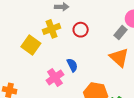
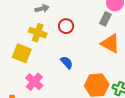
yellow cross: (52, 29) -> (38, 33), turned -36
pink cross: (55, 77) -> (34, 82), moved

